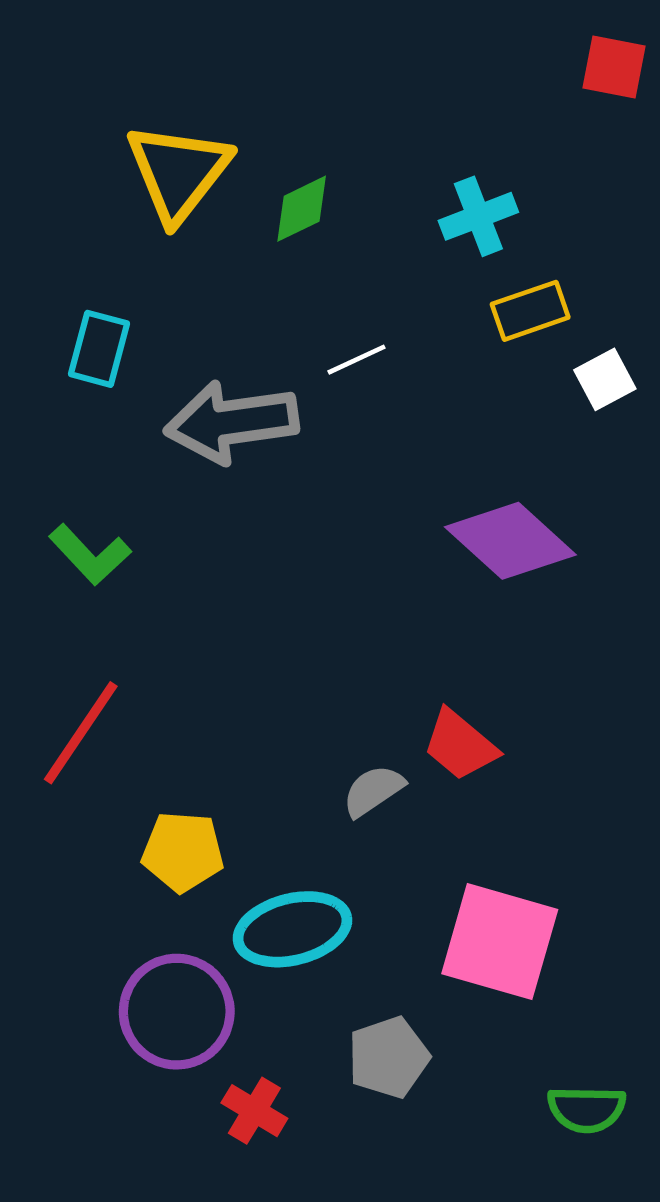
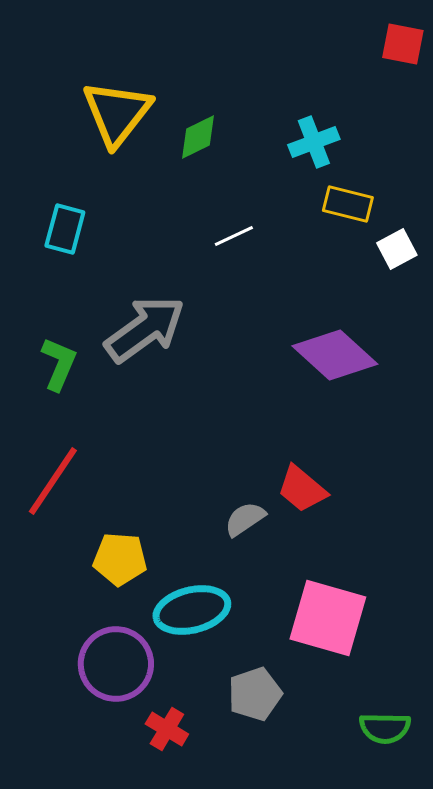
yellow rectangle: (530, 311) -> (348, 204), turned 33
gray arrow: (232, 422) -> (145, 329), moved, turned 152
green L-shape: (90, 555) -> (59, 364), turned -114

